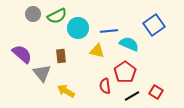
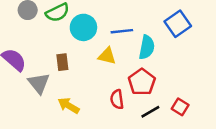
cyan semicircle: (129, 44) -> (147, 47), turned 78

